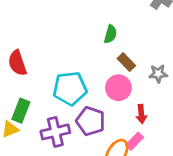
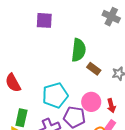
green semicircle: (110, 34) -> (79, 50), size x1.6
pink circle: (118, 88) -> (91, 102), moved

